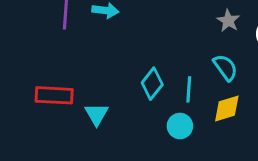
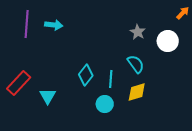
red rectangle: (54, 95) -> (19, 83), turned -50

